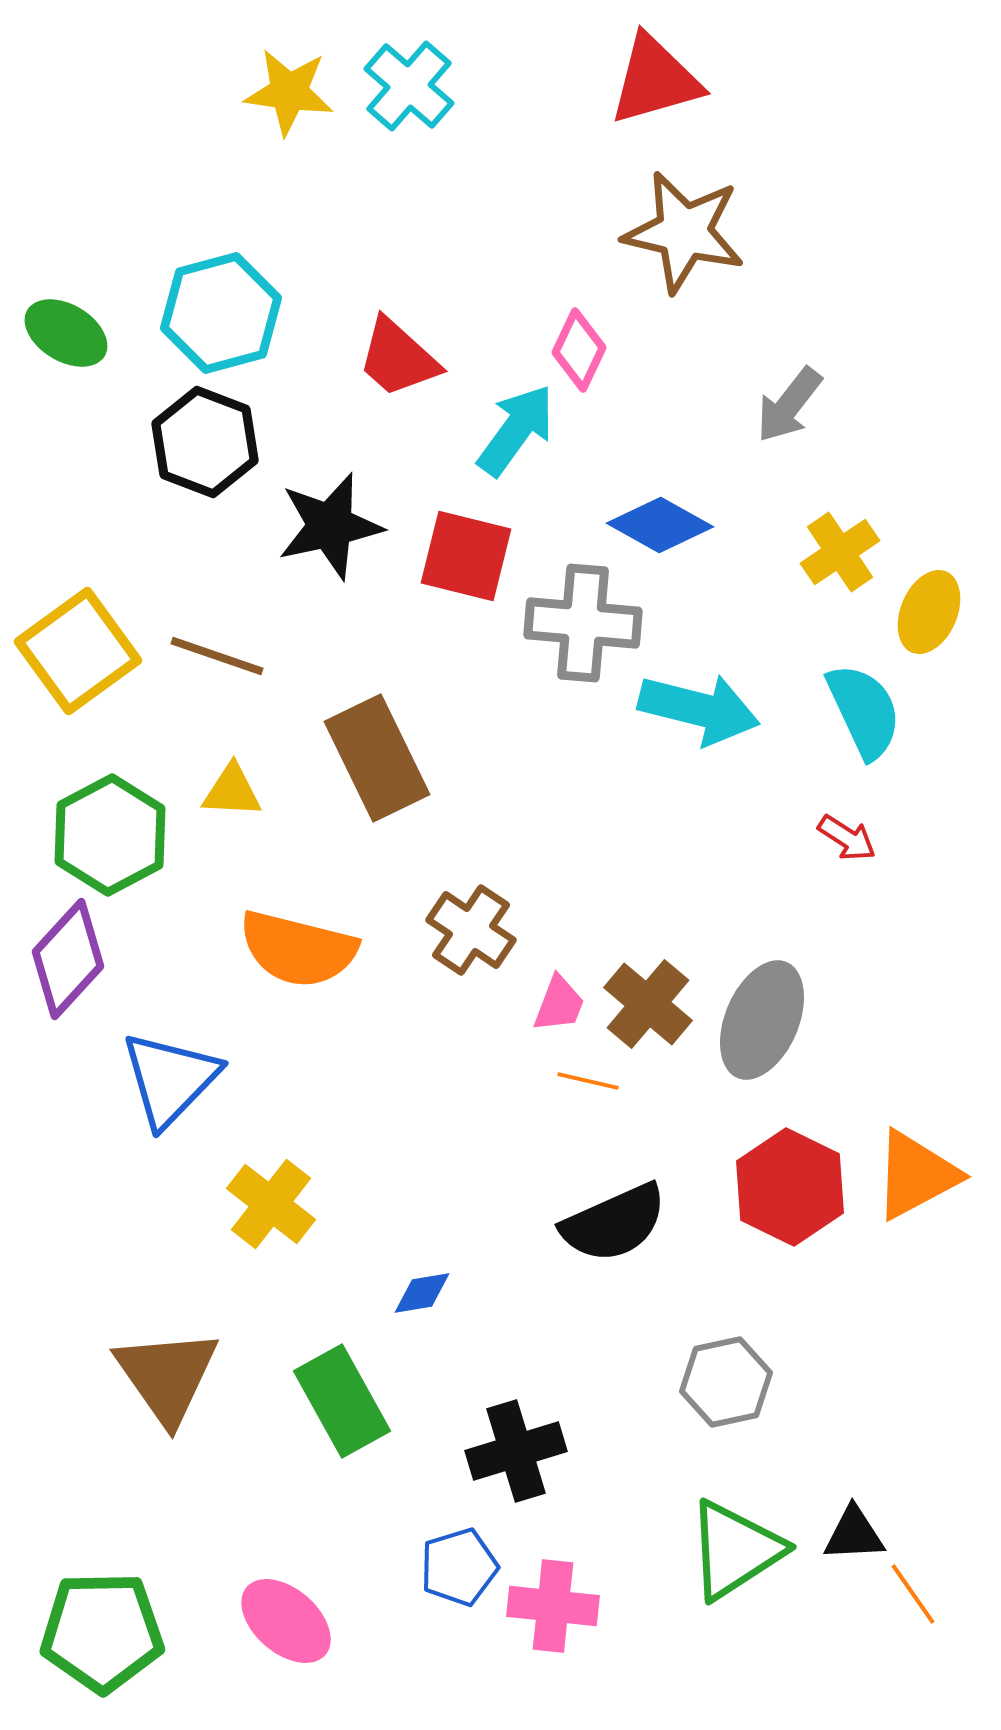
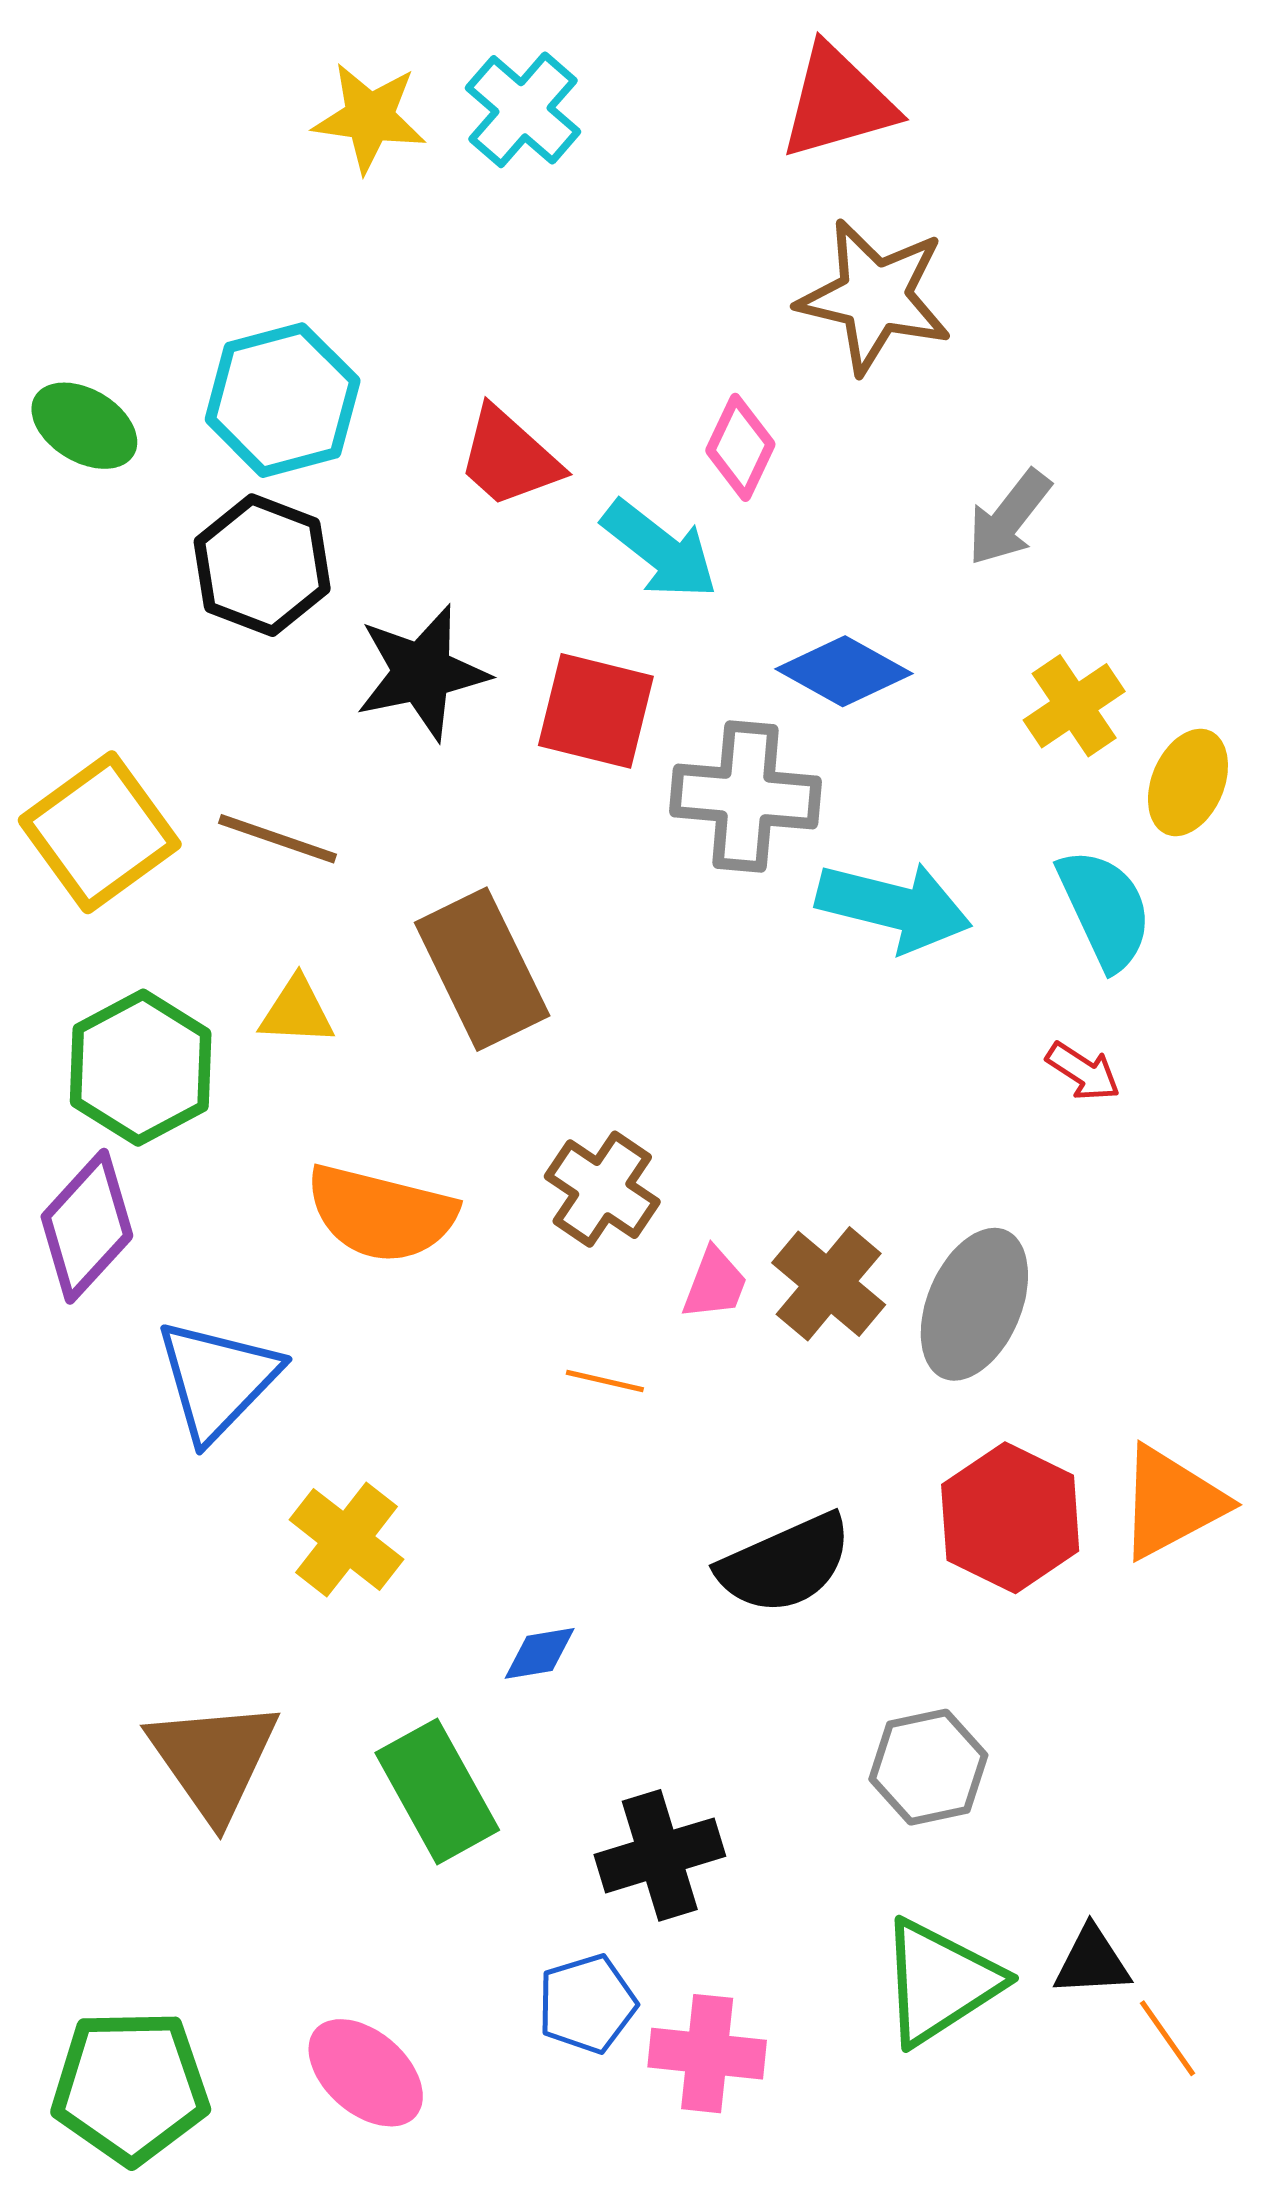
cyan arrow: (516, 430) -> (660, 550), turned 92
orange line: (588, 1081) -> (605, 1381), moved

